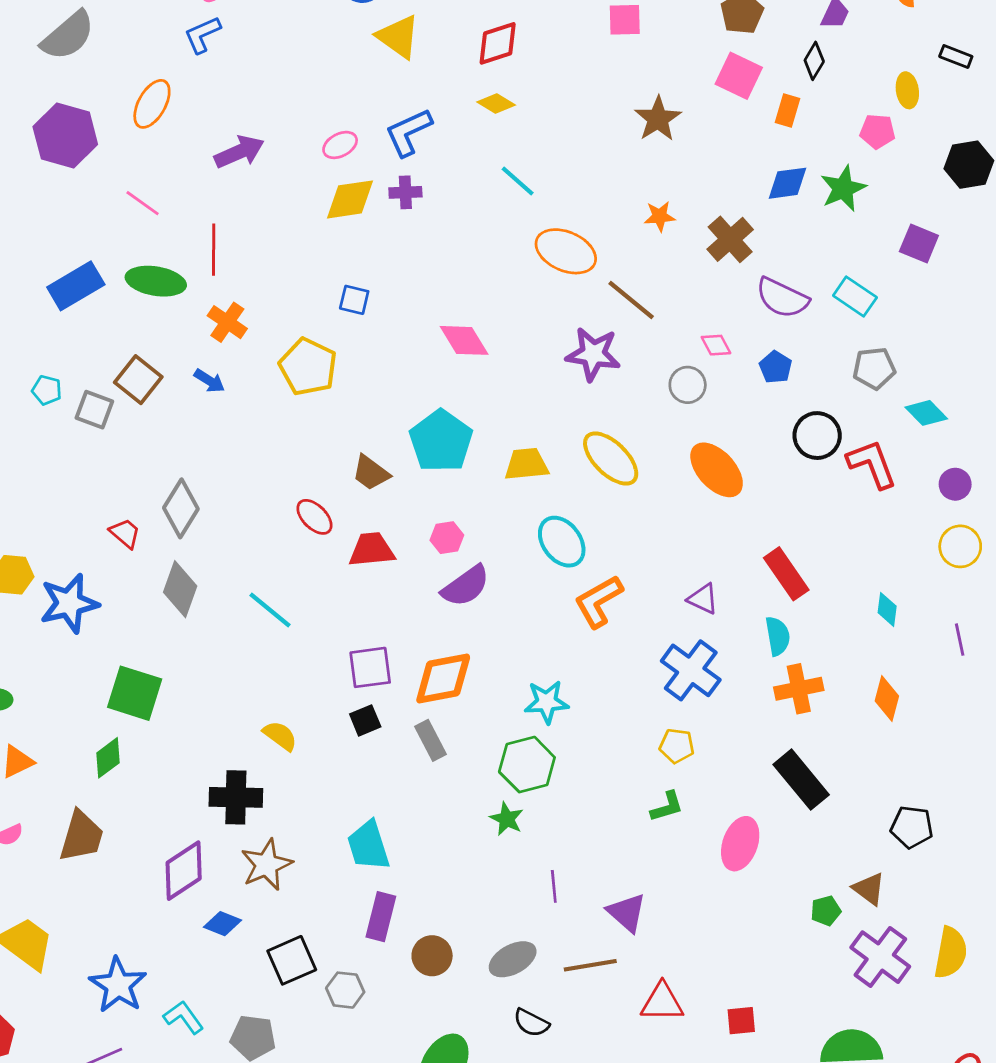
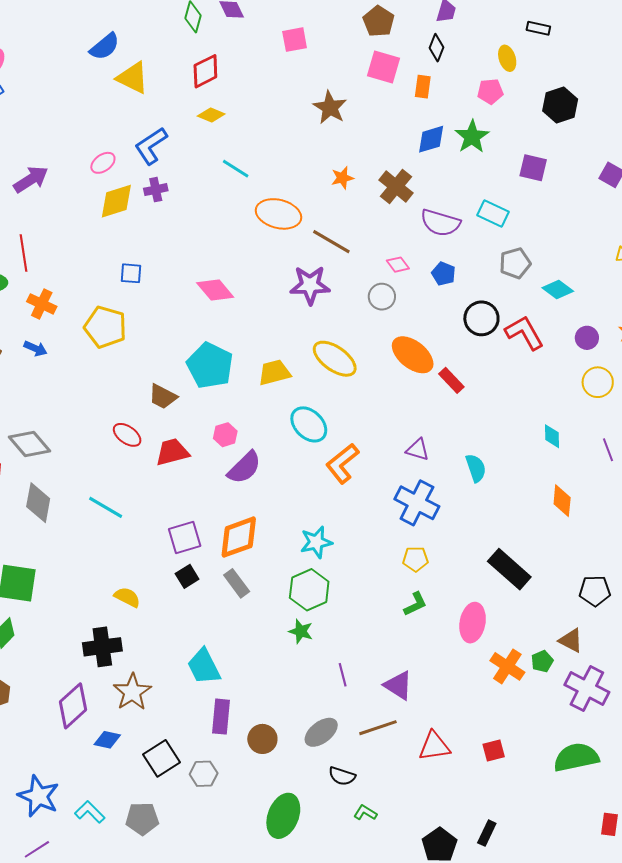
gray diamond: (181, 508) -> (29, 444), turned -63
red rectangle: (786, 574) -> (451, 380), moved, size x0.7
orange cross: (799, 689) -> (507, 666), moved, turned -36

